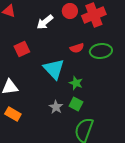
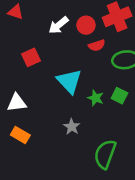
red circle: (70, 11) -> (86, 25), moved
red semicircle: (77, 48) -> (97, 45), moved
green square: (76, 104) -> (119, 96), moved

